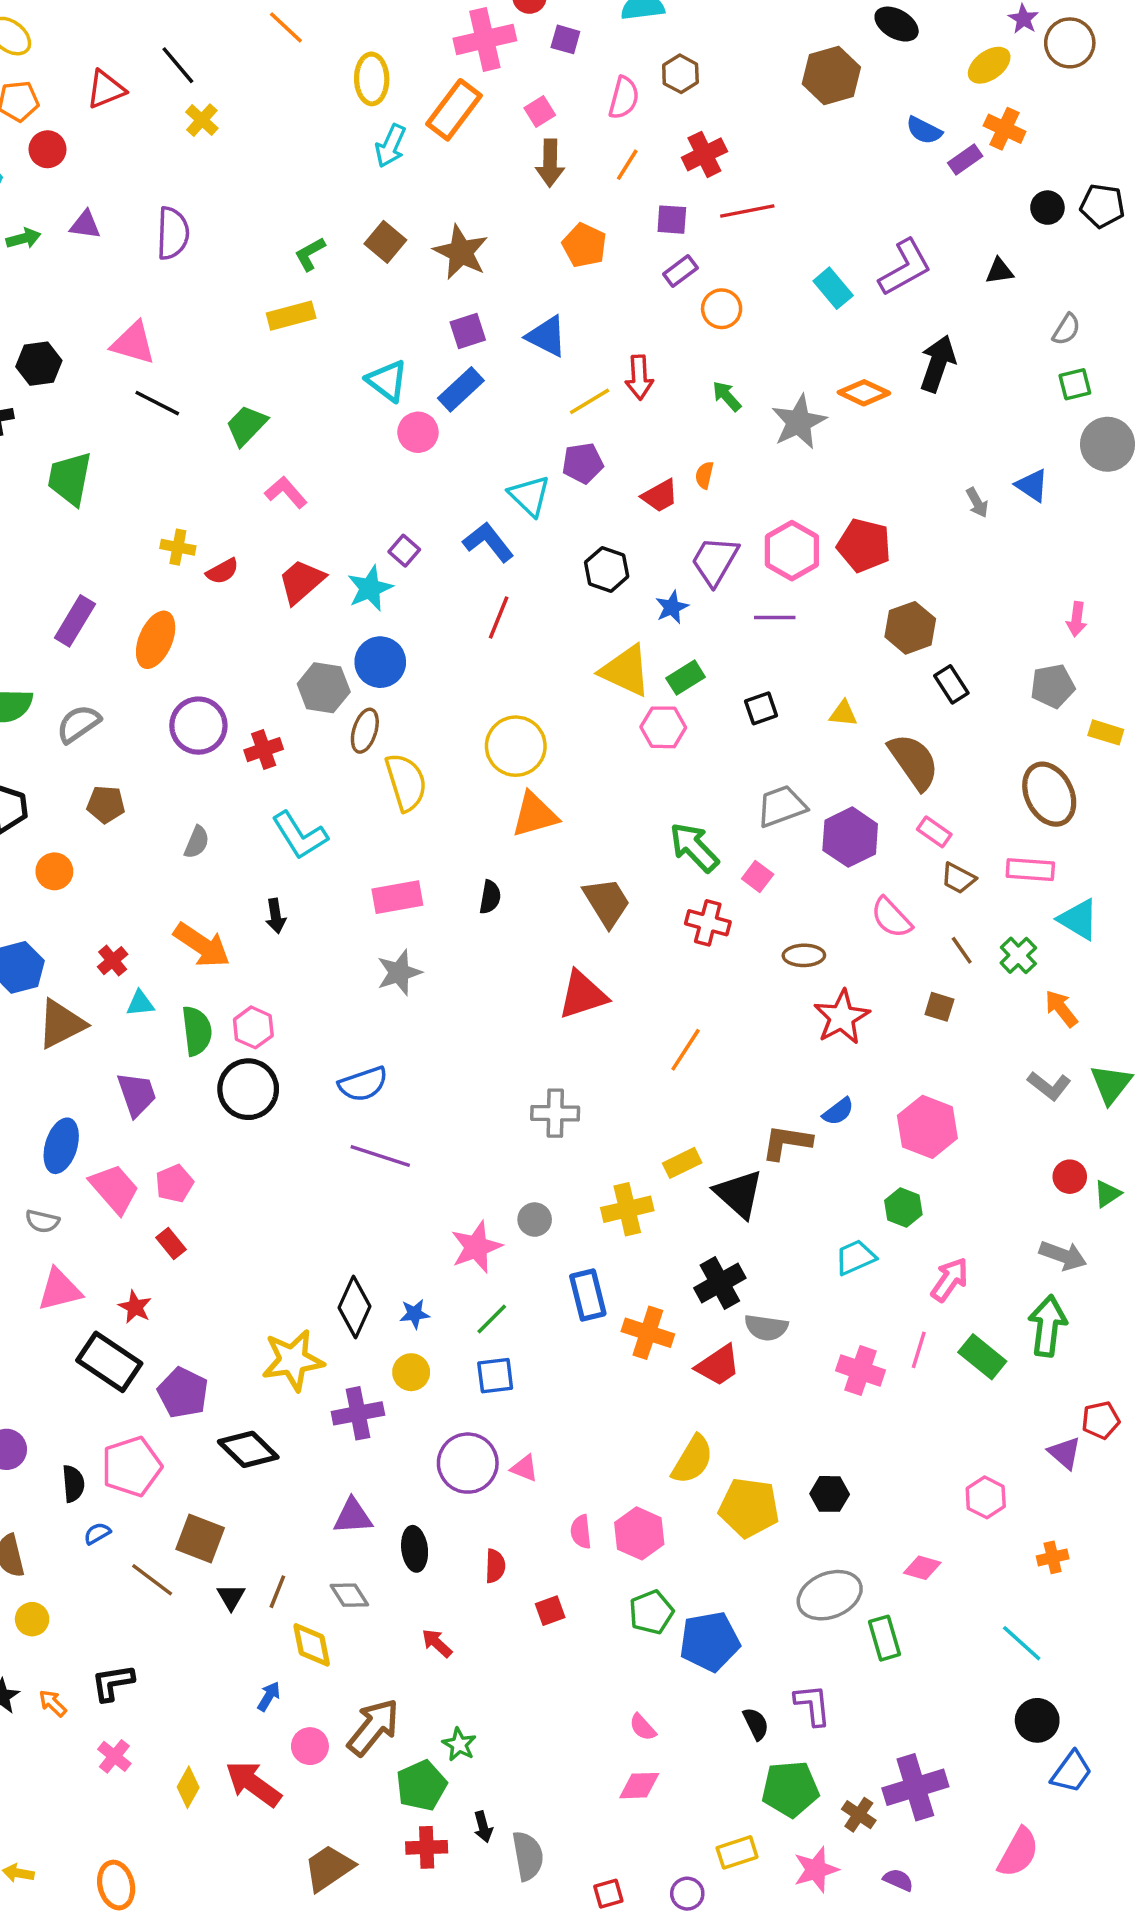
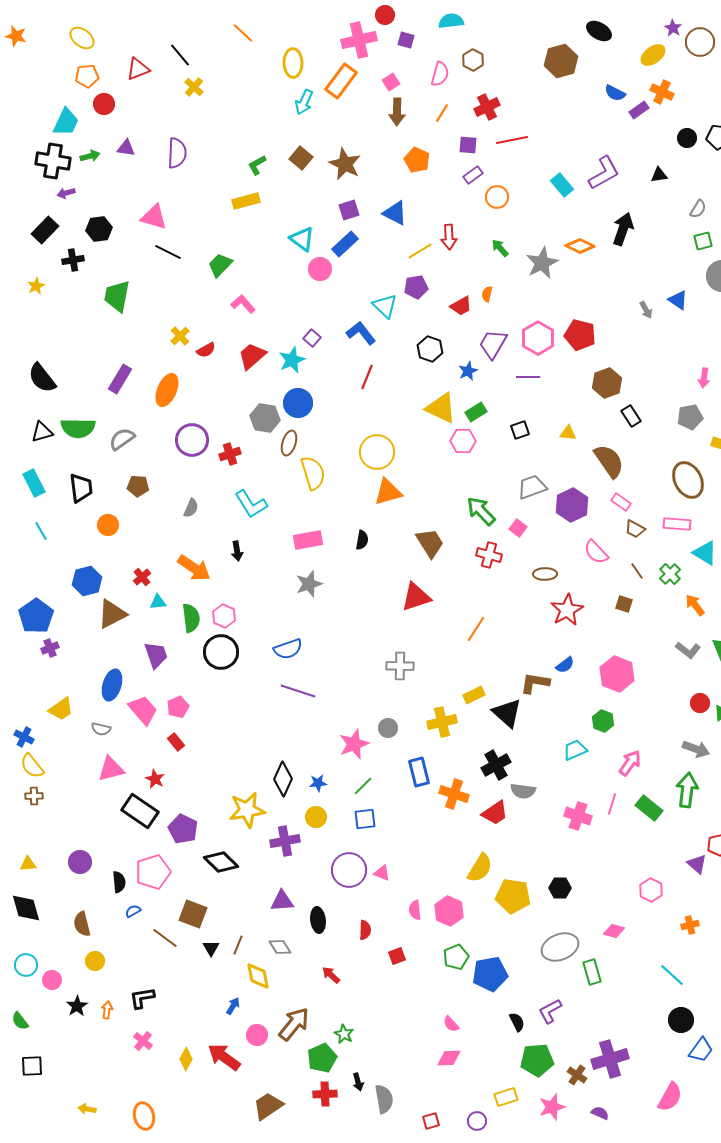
yellow cross: (178, 547) -> (180, 336), turned 36
orange arrow: (53, 1703) -> (107, 1010), turned 54
purple L-shape: (812, 1705) -> (550, 1011), turned -112

